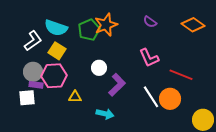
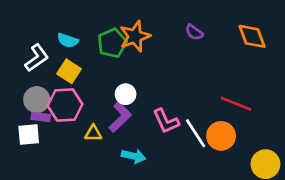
orange diamond: (193, 25) -> (252, 36), turned 35
cyan semicircle: (56, 28) -> (68, 40), size x0.7
pink L-shape: (149, 58) -> (166, 121), moved
purple L-shape: (117, 85) -> (120, 117), moved

